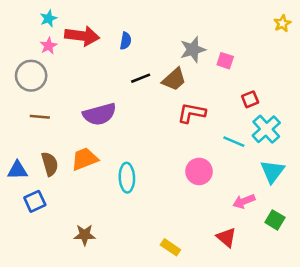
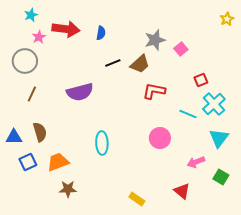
cyan star: (49, 18) -> (31, 15), moved
pink square: (225, 61) -> (181, 49), turned 32
brown line: (40, 117) -> (32, 94), turned -70
orange trapezoid: (85, 159) -> (58, 162), moved

